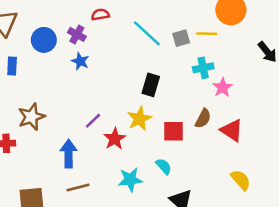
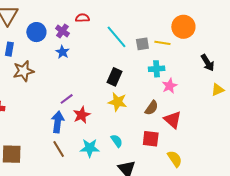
brown star: (31, 117) -> (24, 71), moved
yellow star: (139, 119) -> (118, 102), moved, turned 30
red square: (173, 131) -> (151, 139), moved
blue arrow: (69, 154) -> (58, 122), moved
brown line: (78, 187) -> (59, 149), moved, turned 66

